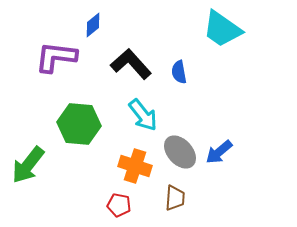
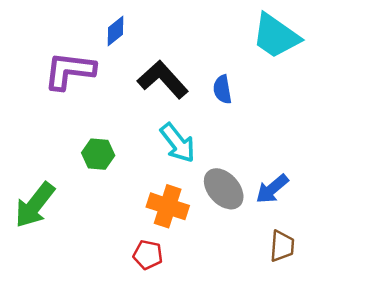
green hexagon: (79, 124) -> (98, 154), size x0.6
brown trapezoid: (175, 198) -> (282, 246), moved

